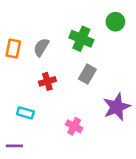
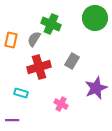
green circle: (115, 22) -> (95, 18), size x1.6
green cross: (81, 39) -> (51, 24), moved
red cross: (47, 81) -> (39, 67), size x1.6

